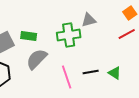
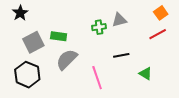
green cross: (69, 35) -> (99, 27), moved, size x0.6
black line: (91, 72) -> (121, 55), moved

